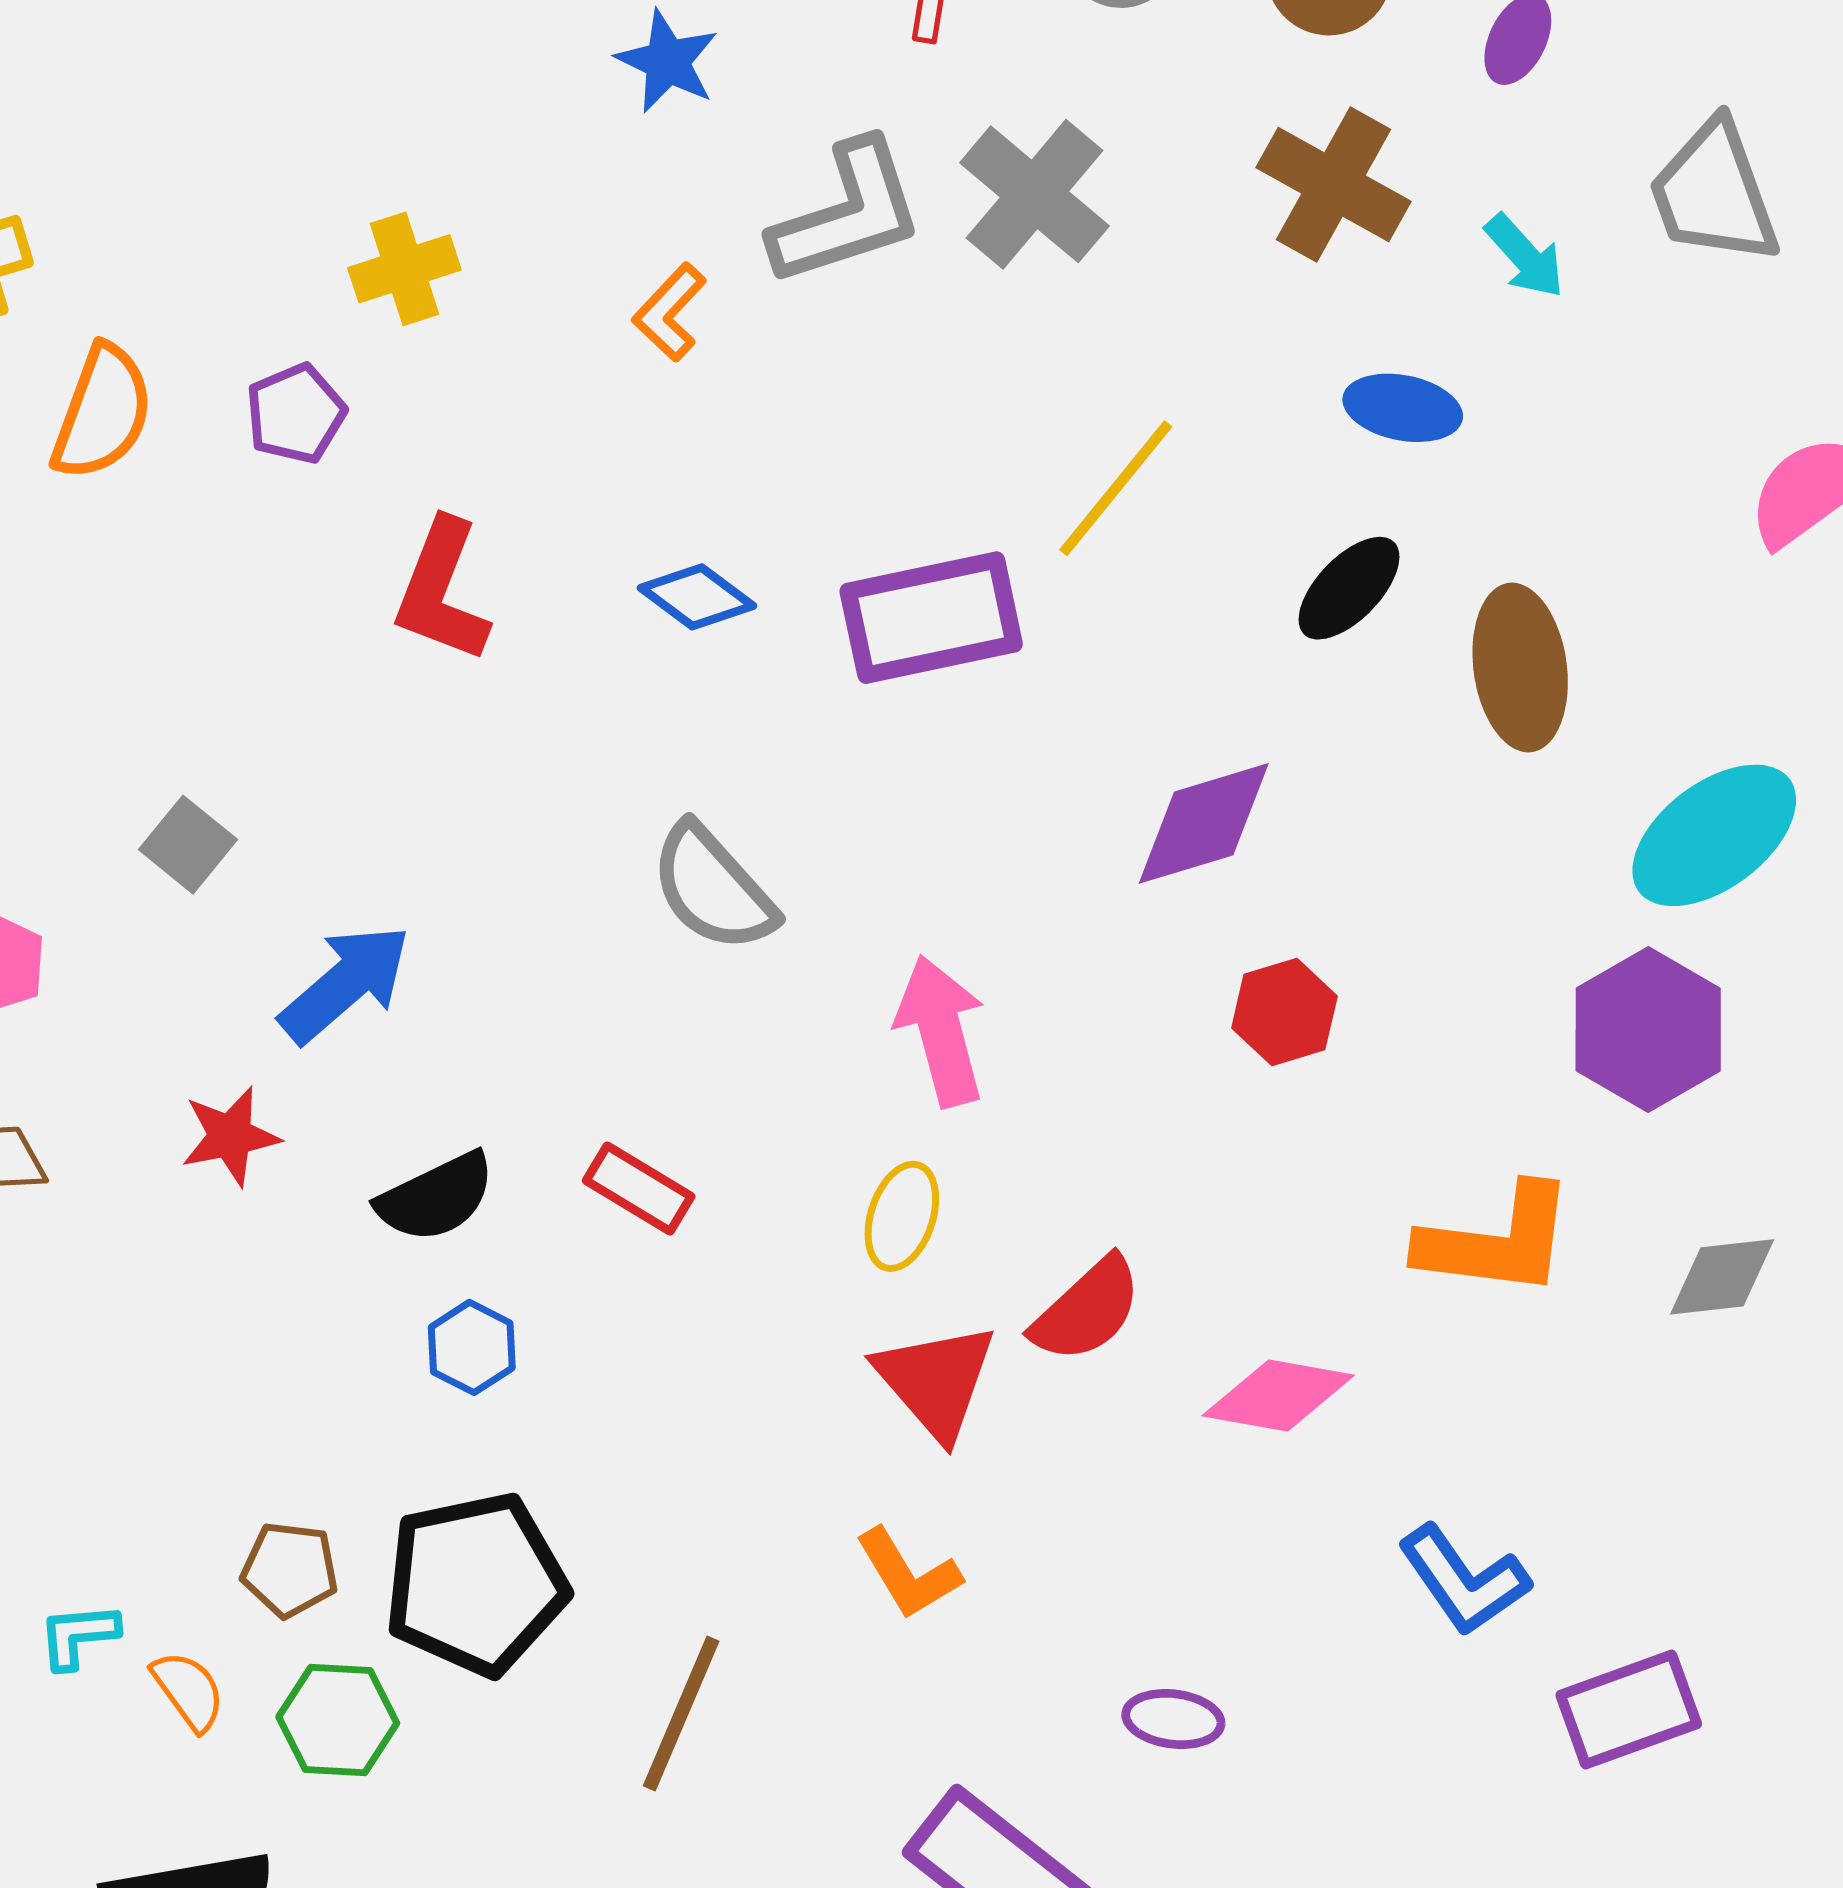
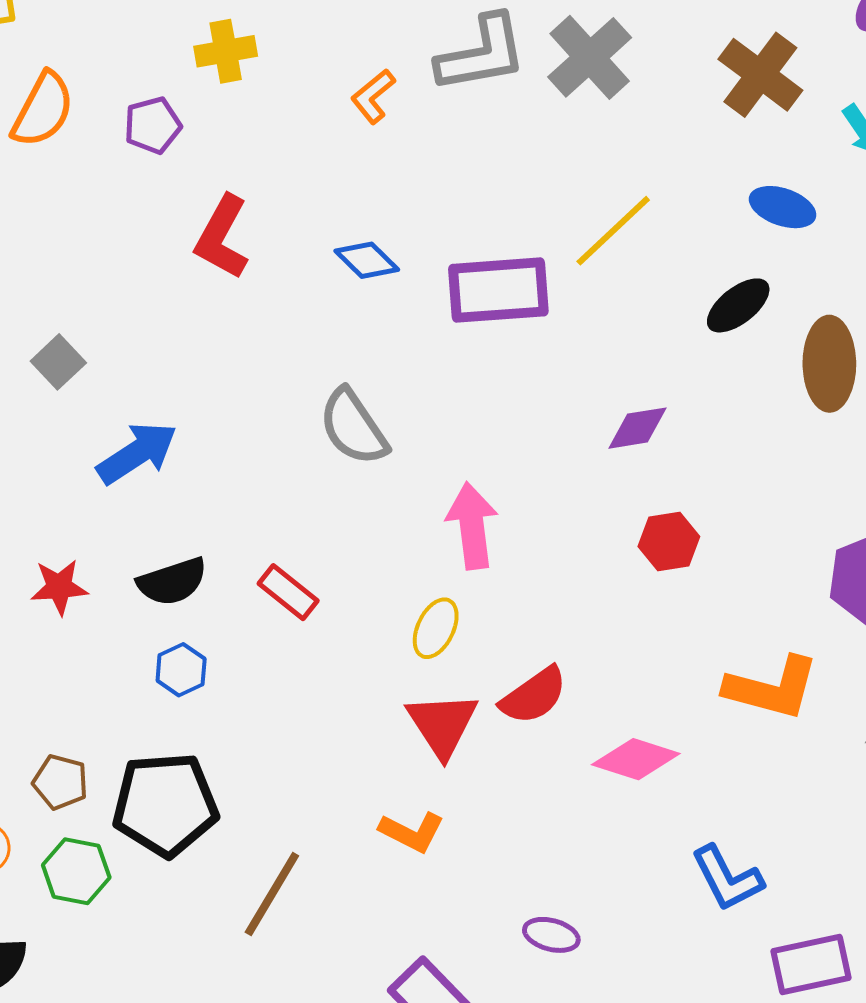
purple diamond: (1204, 823) -> (637, 428), size x0.7
red star: (230, 1136) -> (59, 587), moved
orange L-shape: (908, 1574) -> (412, 832), turned -40

